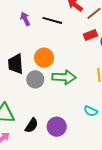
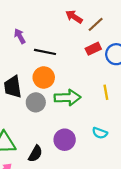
black line: (52, 20) -> (45, 52), moved
purple circle: (57, 127) -> (65, 140), moved

